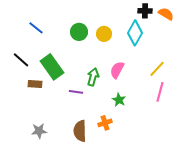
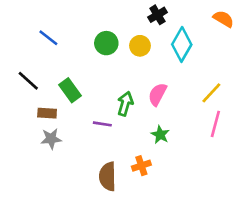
black cross: (145, 11) -> (157, 15), moved, turned -32
green rectangle: (52, 67) -> (70, 90), size x0.7
gray star: (39, 131) -> (51, 139), moved

